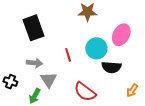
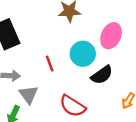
black semicircle: (111, 67) -> (102, 75), turned -36

